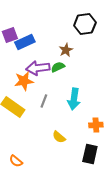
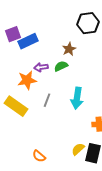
purple arrow: (38, 68) -> (41, 67), size x0.6
yellow semicircle: (59, 137) -> (78, 149), moved, turned 96
orange semicircle: (16, 161) -> (39, 156), moved

